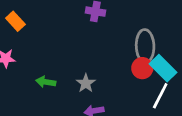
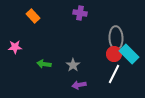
orange rectangle: (15, 21) -> (33, 16), moved
white line: (160, 96) -> (114, 74), moved

